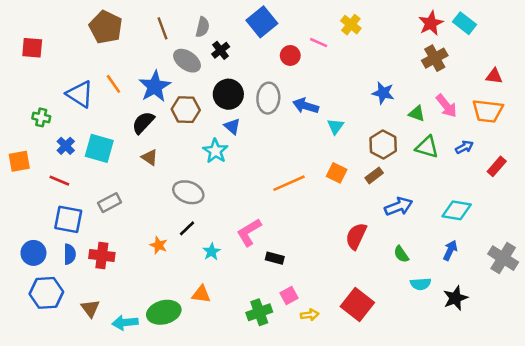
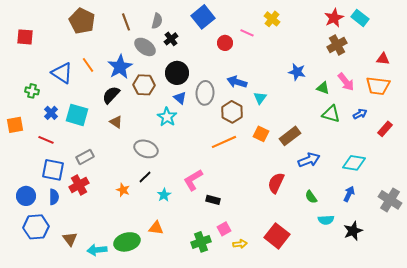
gray ellipse: (268, 98) -> (205, 93), moved
brown hexagon: (383, 145) -> (232, 112), moved
brown rectangle: (374, 175) -> (290, 136), size x1.5
red cross: (102, 255) -> (79, 185), moved, turned -36

